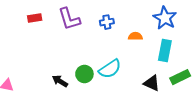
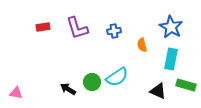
orange semicircle: (135, 36) -> (142, 45), turned -104
green rectangle: (180, 77) -> (186, 85), turned 42

